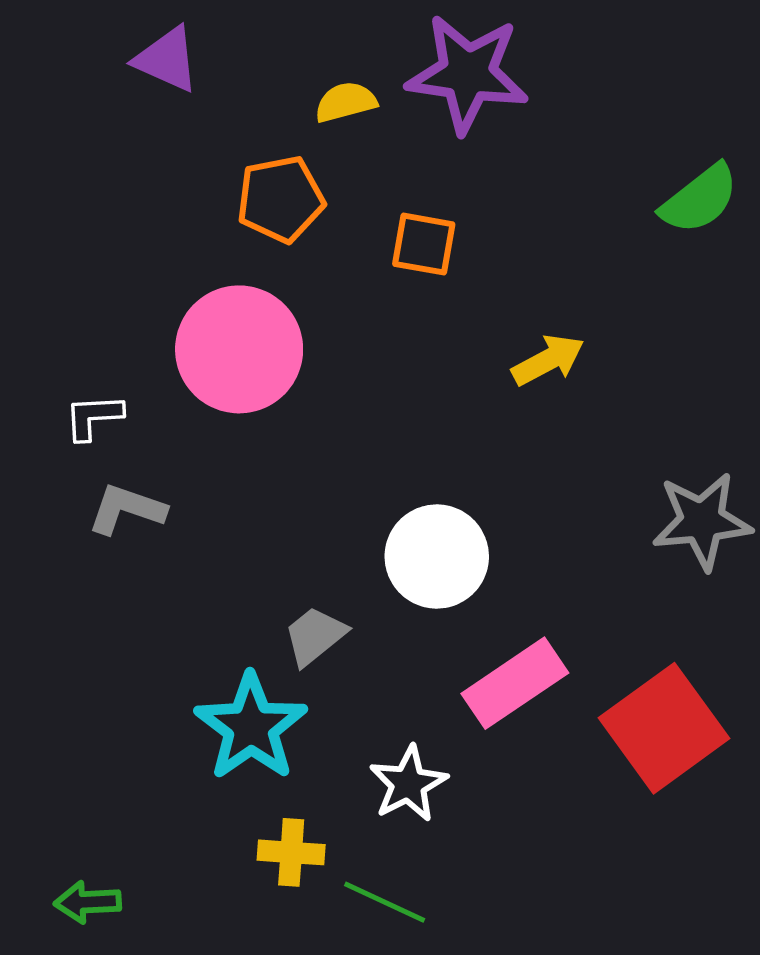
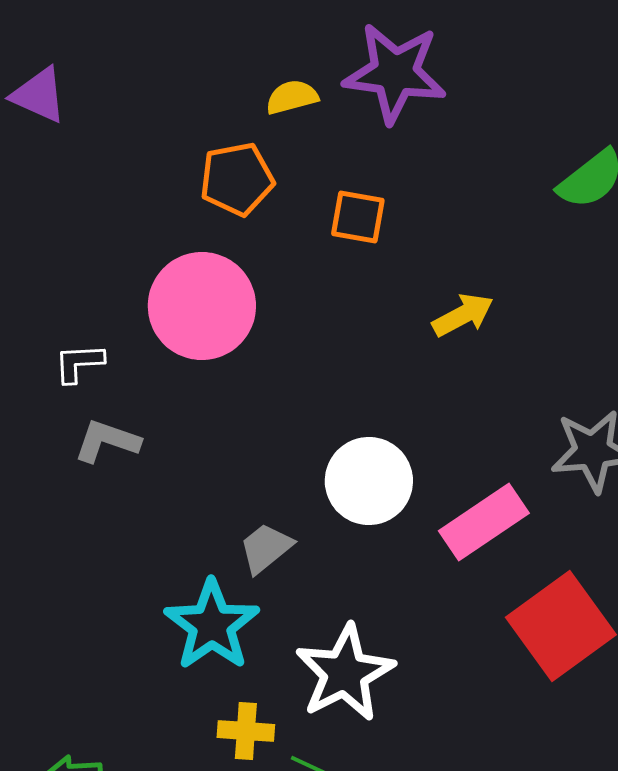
purple triangle: (167, 59) -> (39, 95), moved
pink rectangle: (515, 683) -> (484, 522), moved
white star: (408, 784) -> (345, 673), size x1.5

